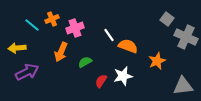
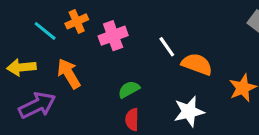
orange arrow: (61, 52) -> (69, 74), moved, turned 126
red semicircle: (101, 81) -> (132, 119), moved, turned -32

